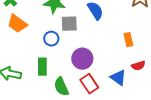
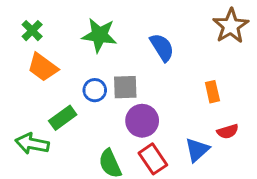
gray square: (69, 24) -> (125, 87), moved
green rectangle: (42, 67) -> (63, 118), moved, turned 54
blue triangle: (118, 78) -> (197, 150), turned 42

